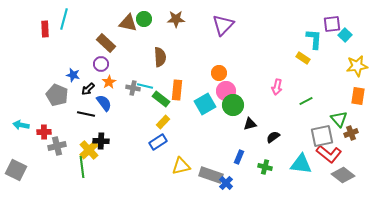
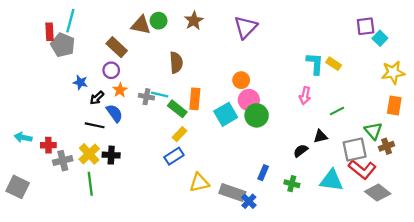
brown star: (176, 19) -> (194, 21), turned -30
cyan L-shape: (314, 39) -> (315, 64), moved
gray pentagon: (57, 95) -> (63, 45), moved
black triangle: (250, 124) -> (320, 136), moved
yellow cross: (89, 150) -> (89, 154), moved

